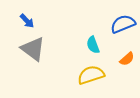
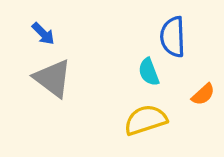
blue semicircle: (123, 24) -> (173, 37), moved, turned -70

